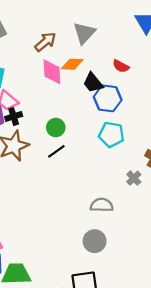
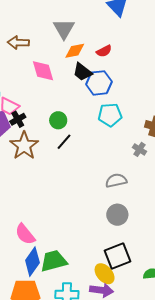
brown arrow: (45, 42) -> (18, 43), moved, turned -125
orange diamond: (72, 64) -> (75, 51), moved
red semicircle: (121, 66) -> (104, 51), turned -42

